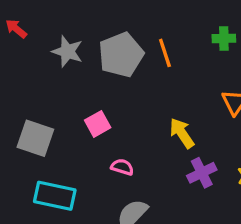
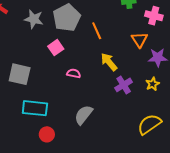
orange line: (165, 53) -> (97, 31), moved
pink square: (98, 124) -> (56, 48), moved
pink semicircle: (122, 167) -> (74, 73), moved

